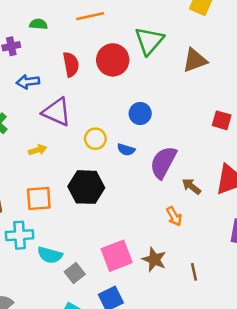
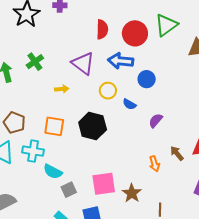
blue arrow: (28, 82) -> (121, 61), moved, size x1.4
purple semicircle: (163, 162) -> (156, 121), size x0.6
brown arrow: (191, 186) -> (177, 153), moved

